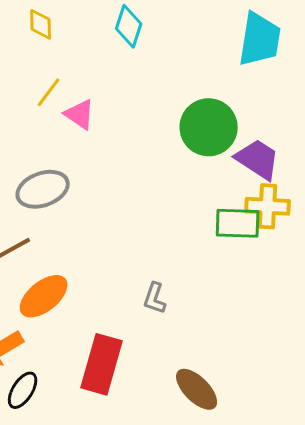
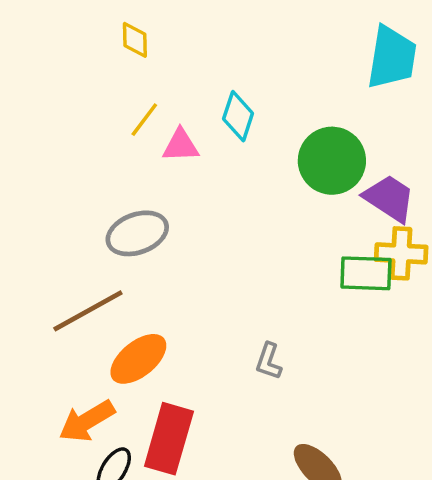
cyan diamond: (129, 26) -> (238, 116), moved
pink triangle: (80, 114) -> (181, 145), turned -36
red rectangle: (102, 364) -> (169, 439), moved

